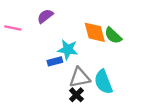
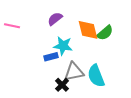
purple semicircle: (45, 16) -> (55, 19), moved
green semicircle: (113, 36) -> (105, 33), turned -84
black cross: (76, 95) -> (62, 85), moved

